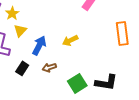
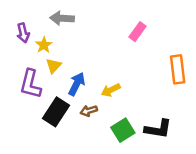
yellow arrow: (70, 40) -> (111, 90), moved
black rectangle: (22, 68) -> (56, 112), size x1.6

